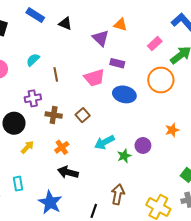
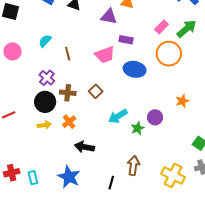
purple triangle: (101, 38) -> (109, 17), turned -30
pink rectangle: (155, 44) -> (161, 27), moved
purple cross: (33, 98) -> (47, 78), turned -35
black circle: (14, 123) -> (45, 102), moved
yellow arrow: (27, 147) -> (44, 125), turned 40
orange cross: (62, 147) -> (69, 122), moved
cyan rectangle: (18, 184) -> (33, 178), moved

